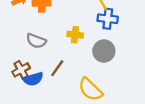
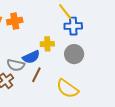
gray semicircle: (36, 41) -> (16, 65), moved
blue semicircle: (33, 79) -> (31, 57), moved

